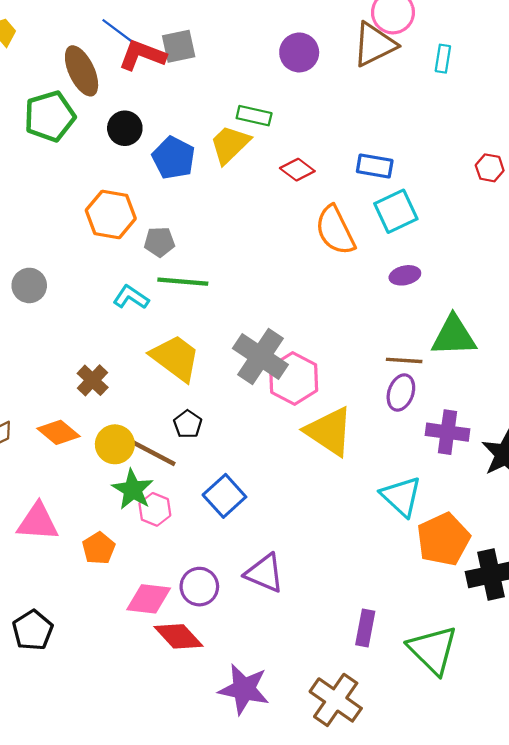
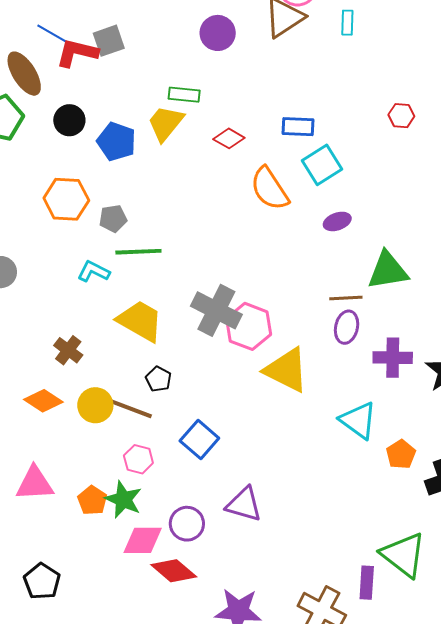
green star: (133, 490) -> (123, 499), moved
orange pentagon: (443, 539) -> (401, 454), size x0.6
purple rectangle: (365, 628) -> (367, 583), moved

